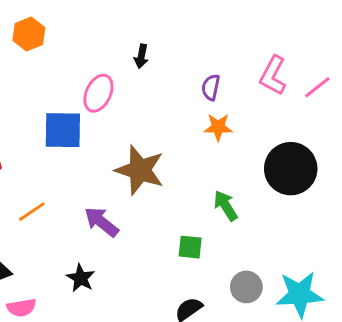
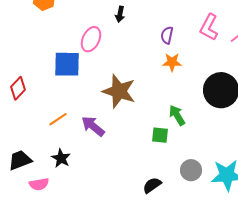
orange line: (32, 212) -> (58, 119), moved
green square: (190, 247) -> (160, 135), moved
black star: (81, 278) -> (61, 158), moved

